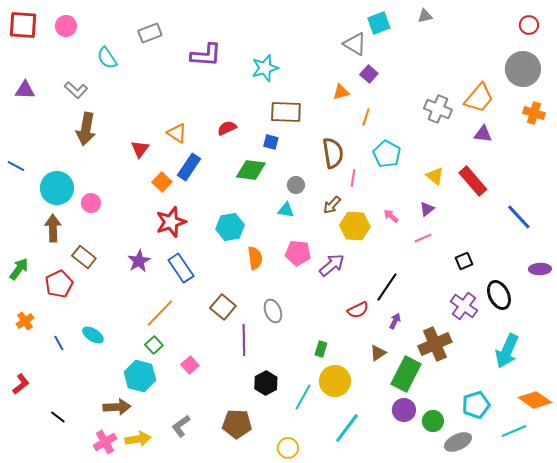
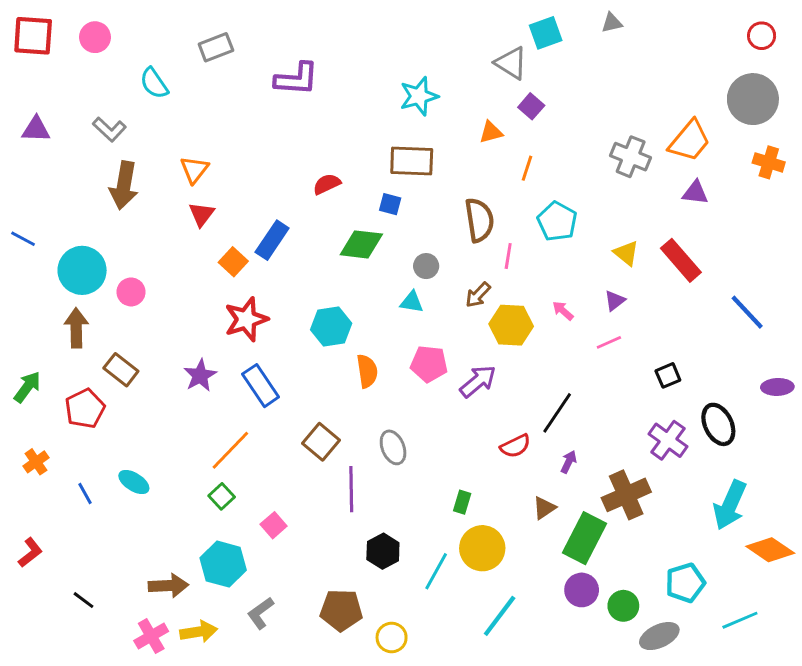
cyan star: (265, 68) -> (419, 96), moved
orange triangle: (177, 133) -> (194, 170), moved, turned 35
cyan hexagon: (140, 376) -> (223, 564), moved
orange diamond: (535, 400) -> (770, 550), moved
yellow circle: (288, 448) -> (392, 637), moved

